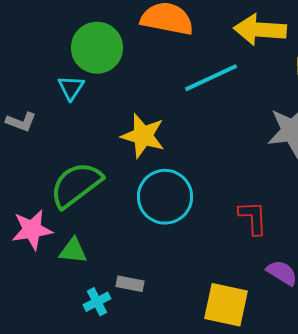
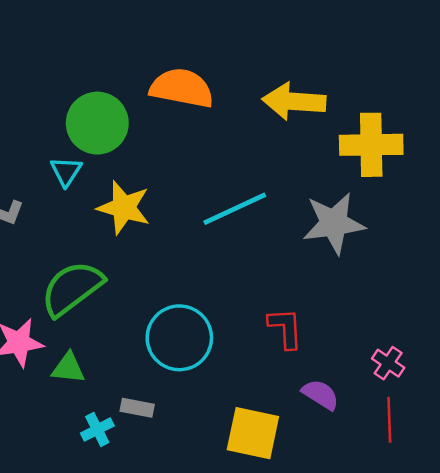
cyan line: (211, 78) -> (235, 209), moved
yellow star: (143, 136) -> (124, 208), moved
cyan circle: (165, 197) -> (179, 338), moved

